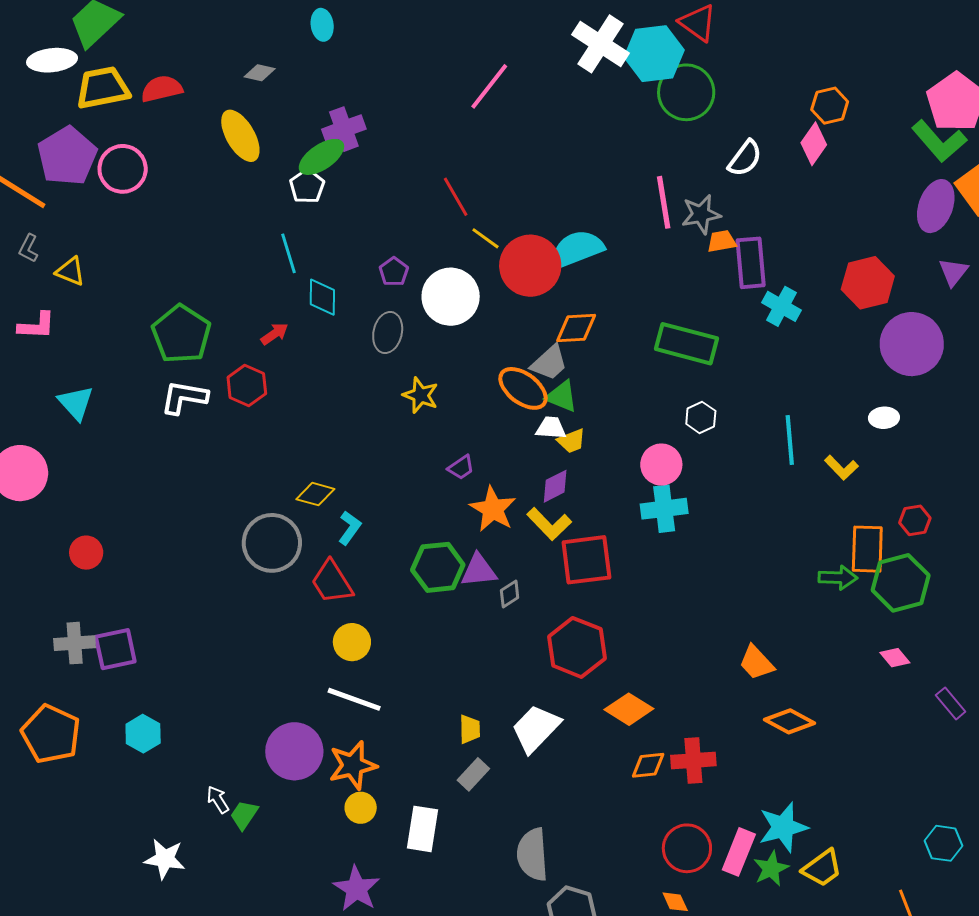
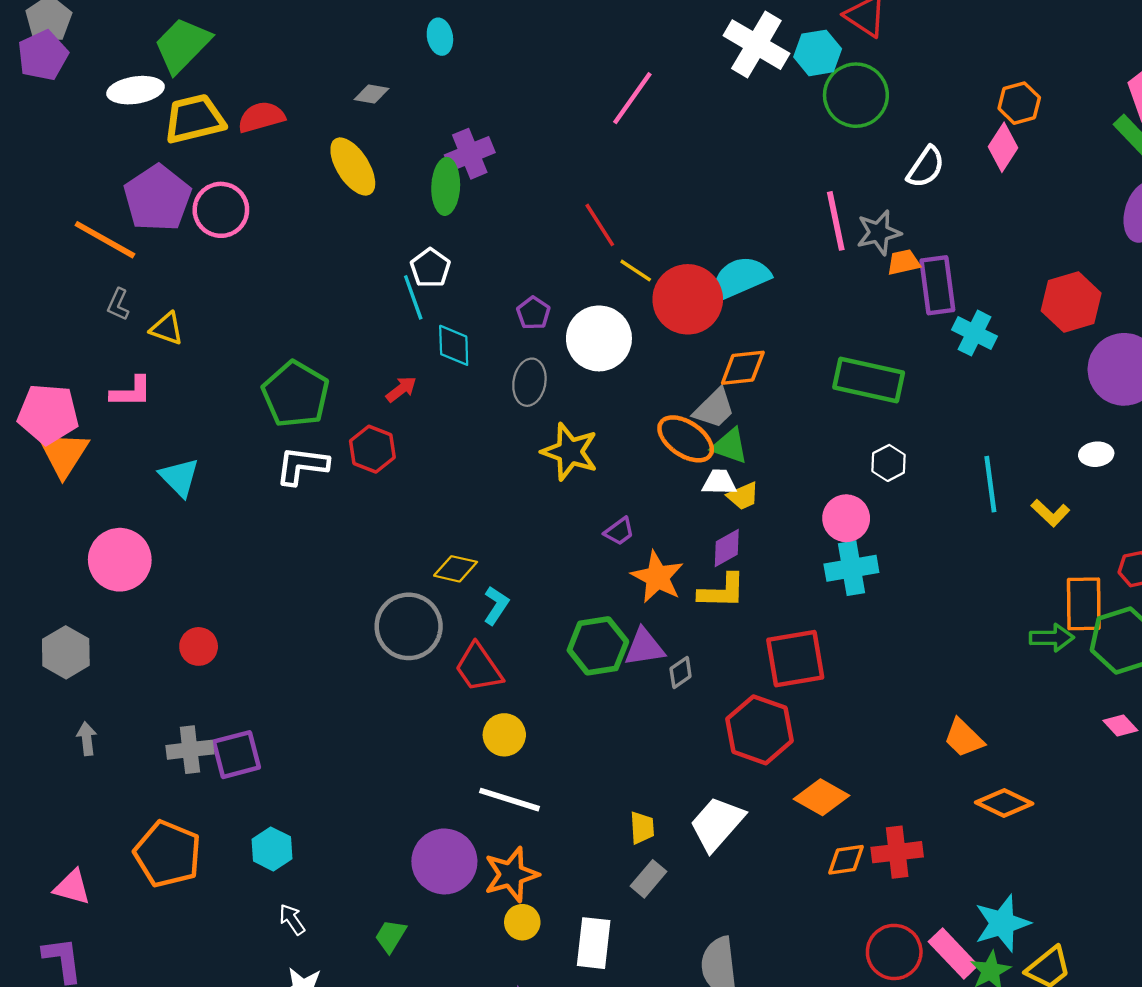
cyan hexagon: (654, 54) -> (818, 53), size x0.7
green ellipse: (321, 157) -> (446, 186), turned -51
white pentagon: (307, 186) -> (430, 268), moved
yellow star: (421, 395) -> (570, 452), size x1.4
yellow L-shape: (549, 524) -> (722, 591), turned -42
red square: (586, 560) -> (795, 659), moved
white arrow: (218, 800) -> (292, 919), moved
pink rectangle: (739, 852) -> (953, 954), turned -63

